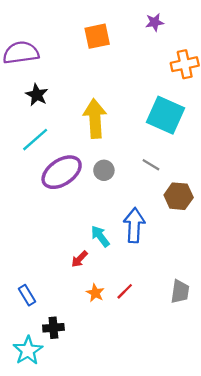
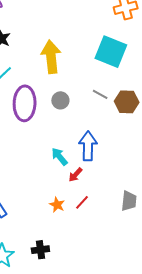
purple ellipse: (62, 172) -> (25, 103), turned -52
brown hexagon: (179, 196) -> (127, 102), moved
red arrow: (79, 259) -> (75, 175), moved
black cross: (53, 328) -> (40, 250), moved

